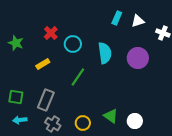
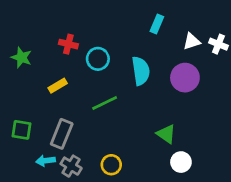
white triangle: (138, 21) -> (192, 41), moved
red cross: (51, 33) -> (68, 44), turned -32
green line: (78, 77) -> (105, 103), turned 30
green triangle: (111, 116) -> (166, 134), moved
cyan arrow: (20, 120) -> (46, 161), moved

